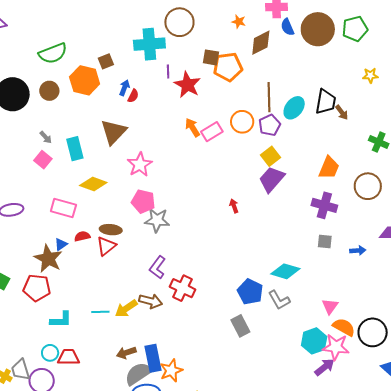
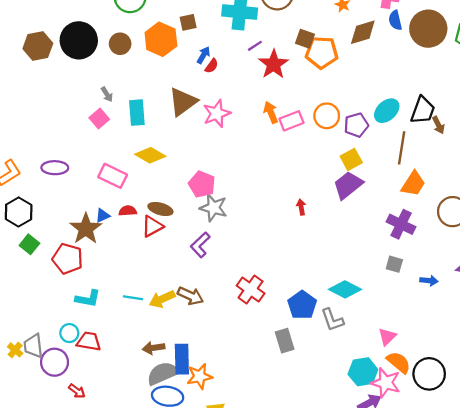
purple line: (168, 72) -> (255, 46), turned 48
brown line: (269, 97) -> (402, 148), moved
pink star: (140, 165) -> (217, 114), moved
purple L-shape: (157, 267) -> (200, 245), moved
red cross: (183, 288) -> (251, 289), moved

